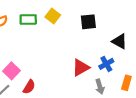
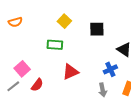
green rectangle: (28, 20) -> (55, 45), moved
red triangle: (81, 68) -> (70, 72), moved

